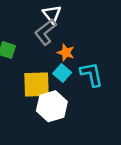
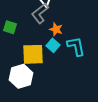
white hexagon: (52, 106) -> (21, 76), moved

